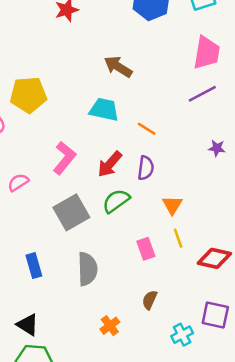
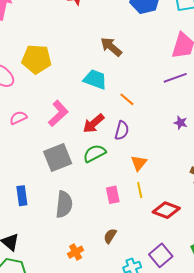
pink semicircle: (18, 182) -> (18, 118), moved
purple square: (215, 315) -> (161, 255), turned 30

